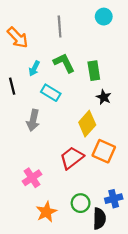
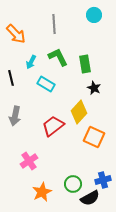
gray arrow: (33, 120) -> (15, 116), moved
red trapezoid: (72, 158) -> (53, 126), moved
black semicircle: (99, 219) -> (90, 198), turned 60

